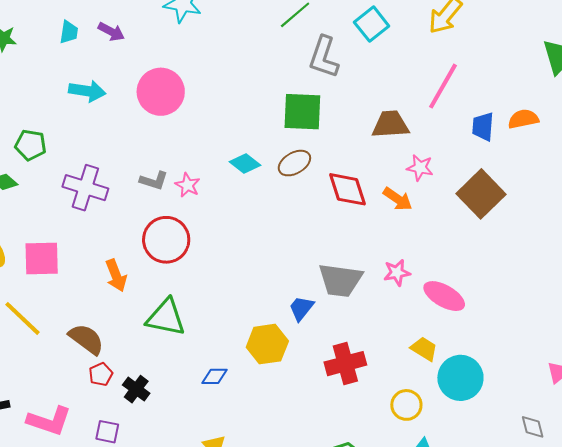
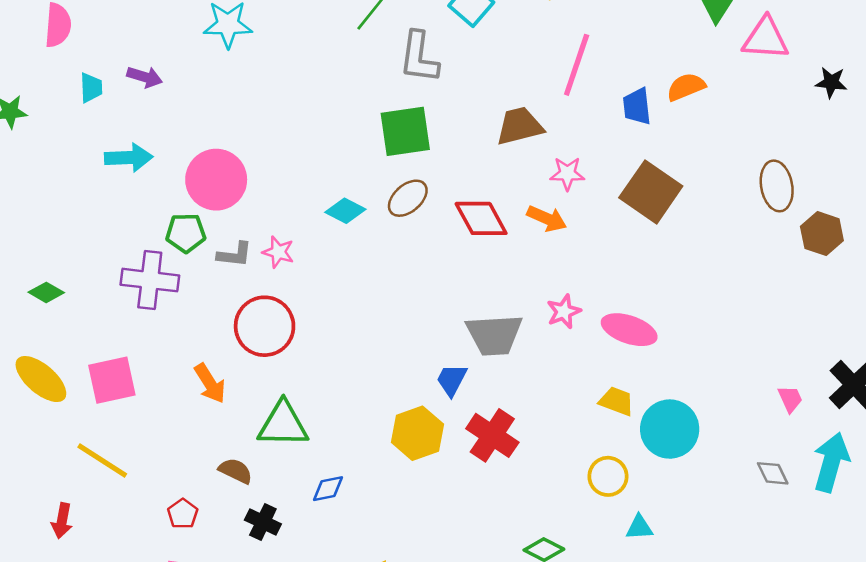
pink circle: (161, 92) -> (216, 180), moved
green pentagon: (31, 145) -> (186, 233), moved
brown semicircle: (86, 339) -> (236, 471), moved, size x0.7
red cross: (345, 364) -> (492, 435), moved, turned -30
red pentagon: (101, 374) -> (183, 514), moved
blue diamond: (215, 376) -> (328, 489), moved

